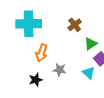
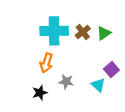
cyan cross: (29, 24) -> (54, 31), moved
green triangle: (91, 44) -> (104, 33), moved

